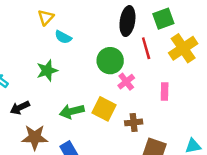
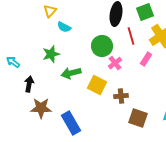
pink rectangle: (165, 92) -> (146, 59), moved, turned 32
black arrow: (20, 108) -> (29, 84), turned 126
green arrow: (72, 111) -> (71, 73), moved

